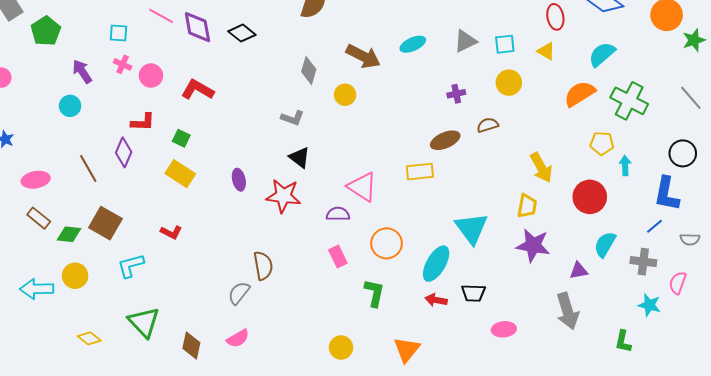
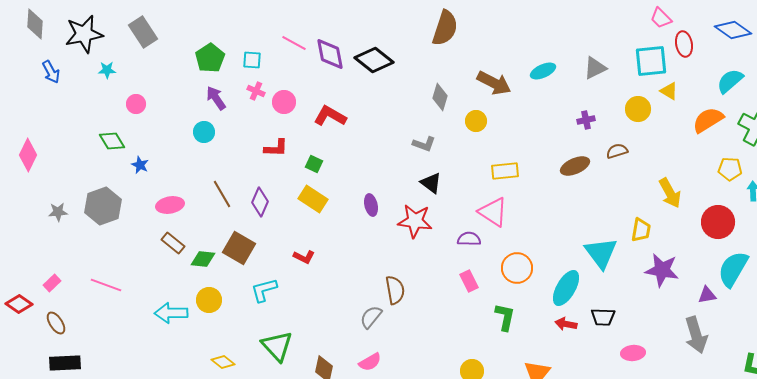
green pentagon: (46, 31) -> (210, 58), moved
black diamond: (242, 33) -> (374, 60), size x1.4
cyan square: (505, 44) -> (651, 61), moved, size x1.6
yellow triangle: (546, 51) -> (669, 91), moved
purple diamond: (124, 152) -> (260, 202), moved
yellow rectangle: (420, 172) -> (505, 171), moved
yellow trapezoid: (527, 206) -> (641, 230), moved
cyan semicircle: (605, 244) -> (733, 269), size x1.4

